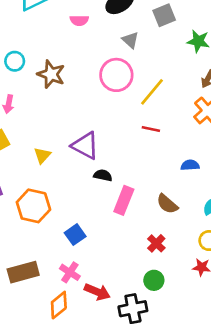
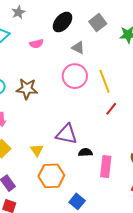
yellow line: (152, 92) -> (104, 81), turned -45
red line: (151, 129) -> (111, 109), turned -48
orange hexagon: (33, 206) -> (51, 176), moved

